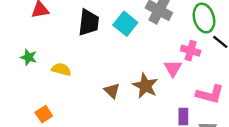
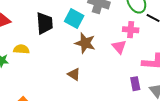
yellow semicircle: (61, 69) -> (21, 49), moved
brown star: (145, 86) -> (85, 43), moved

